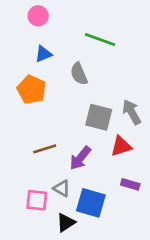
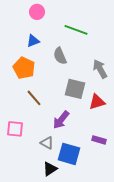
pink circle: (38, 16) -> (37, 12), moved
gray arrow: (132, 112) -> (100, 69), moved
red triangle: (121, 146) -> (97, 102), moved
brown line: (45, 149) -> (34, 98), moved, turned 66
pink square: (37, 200) -> (15, 129), moved

